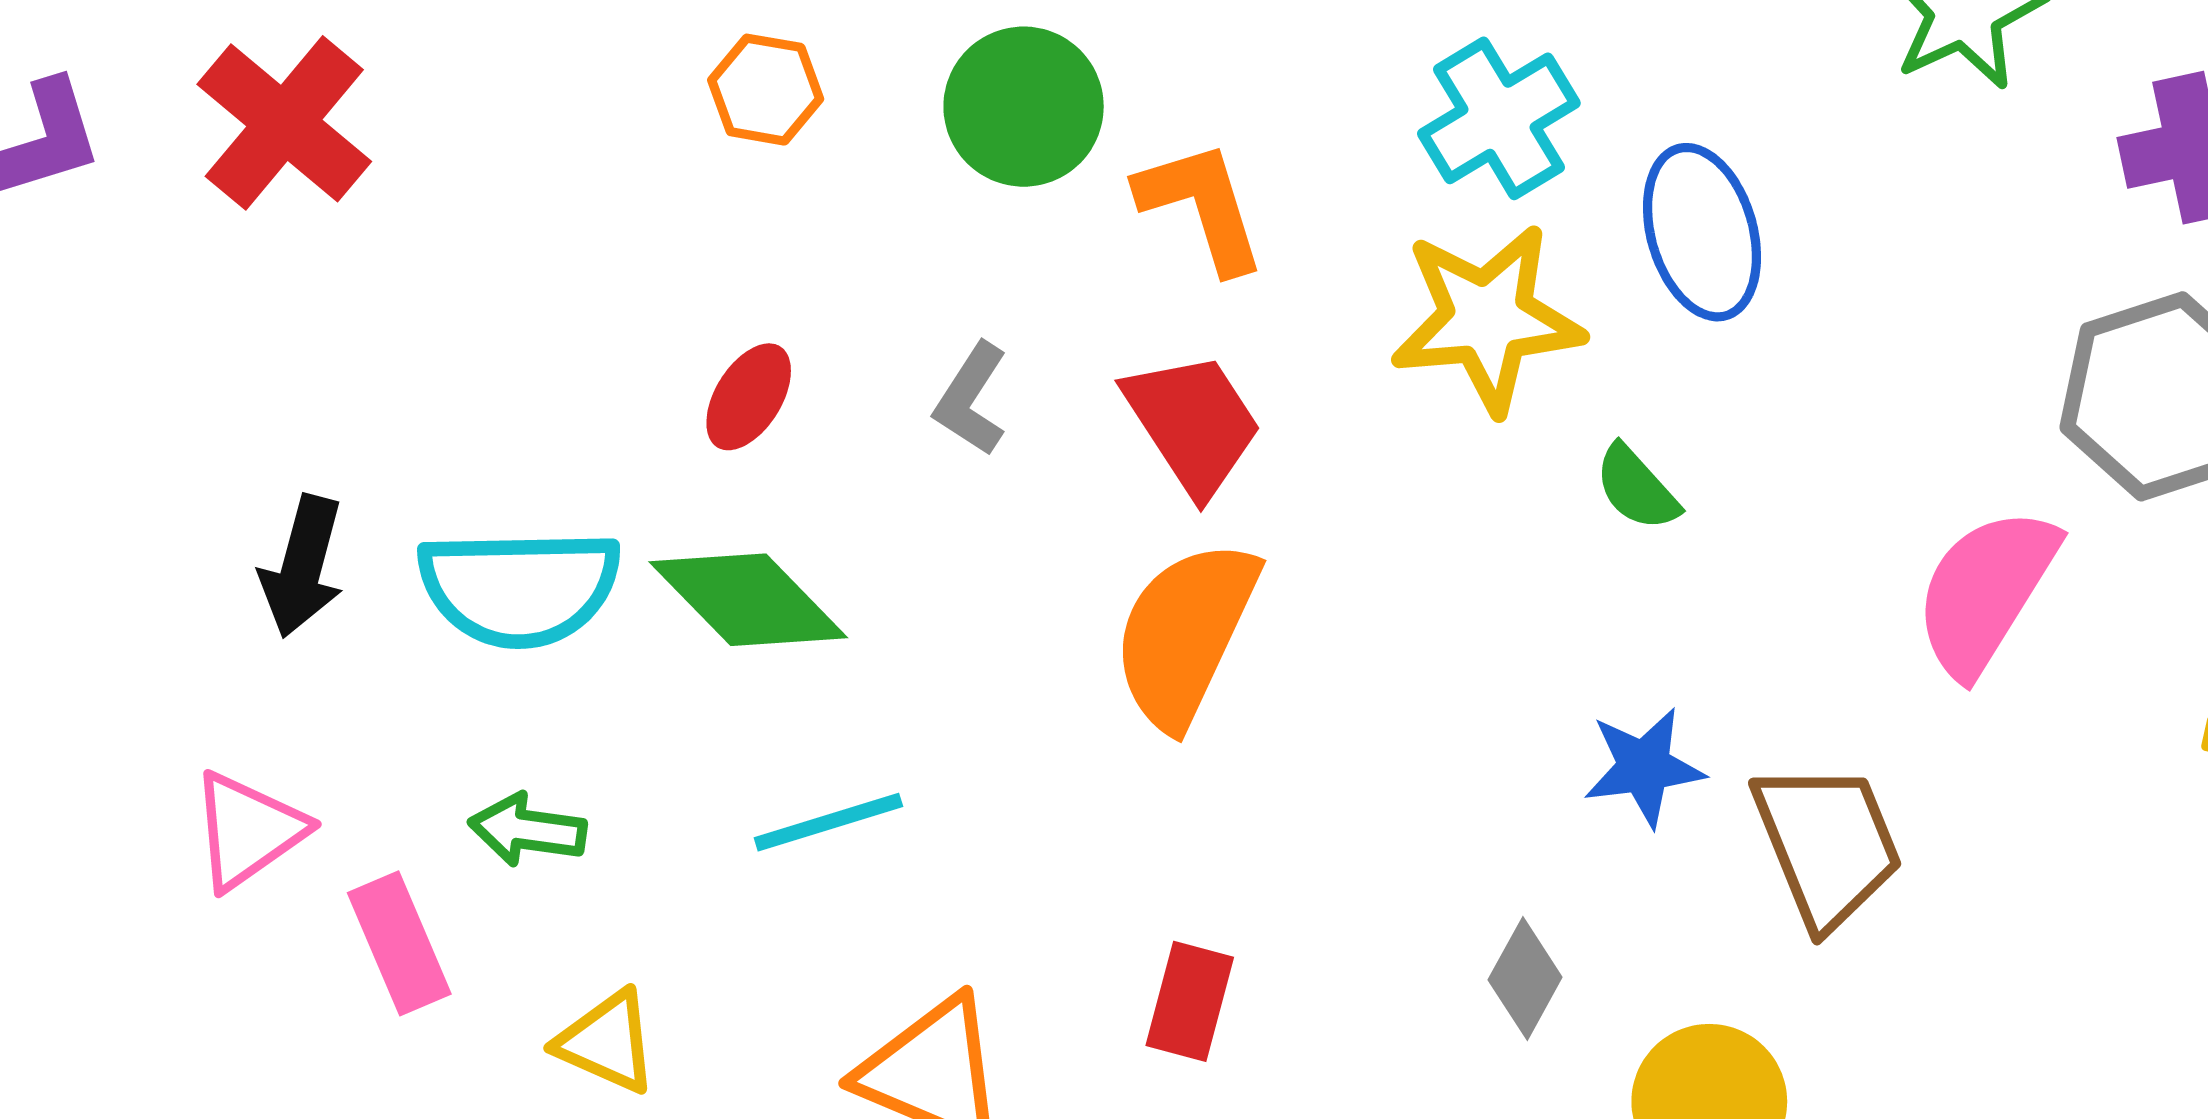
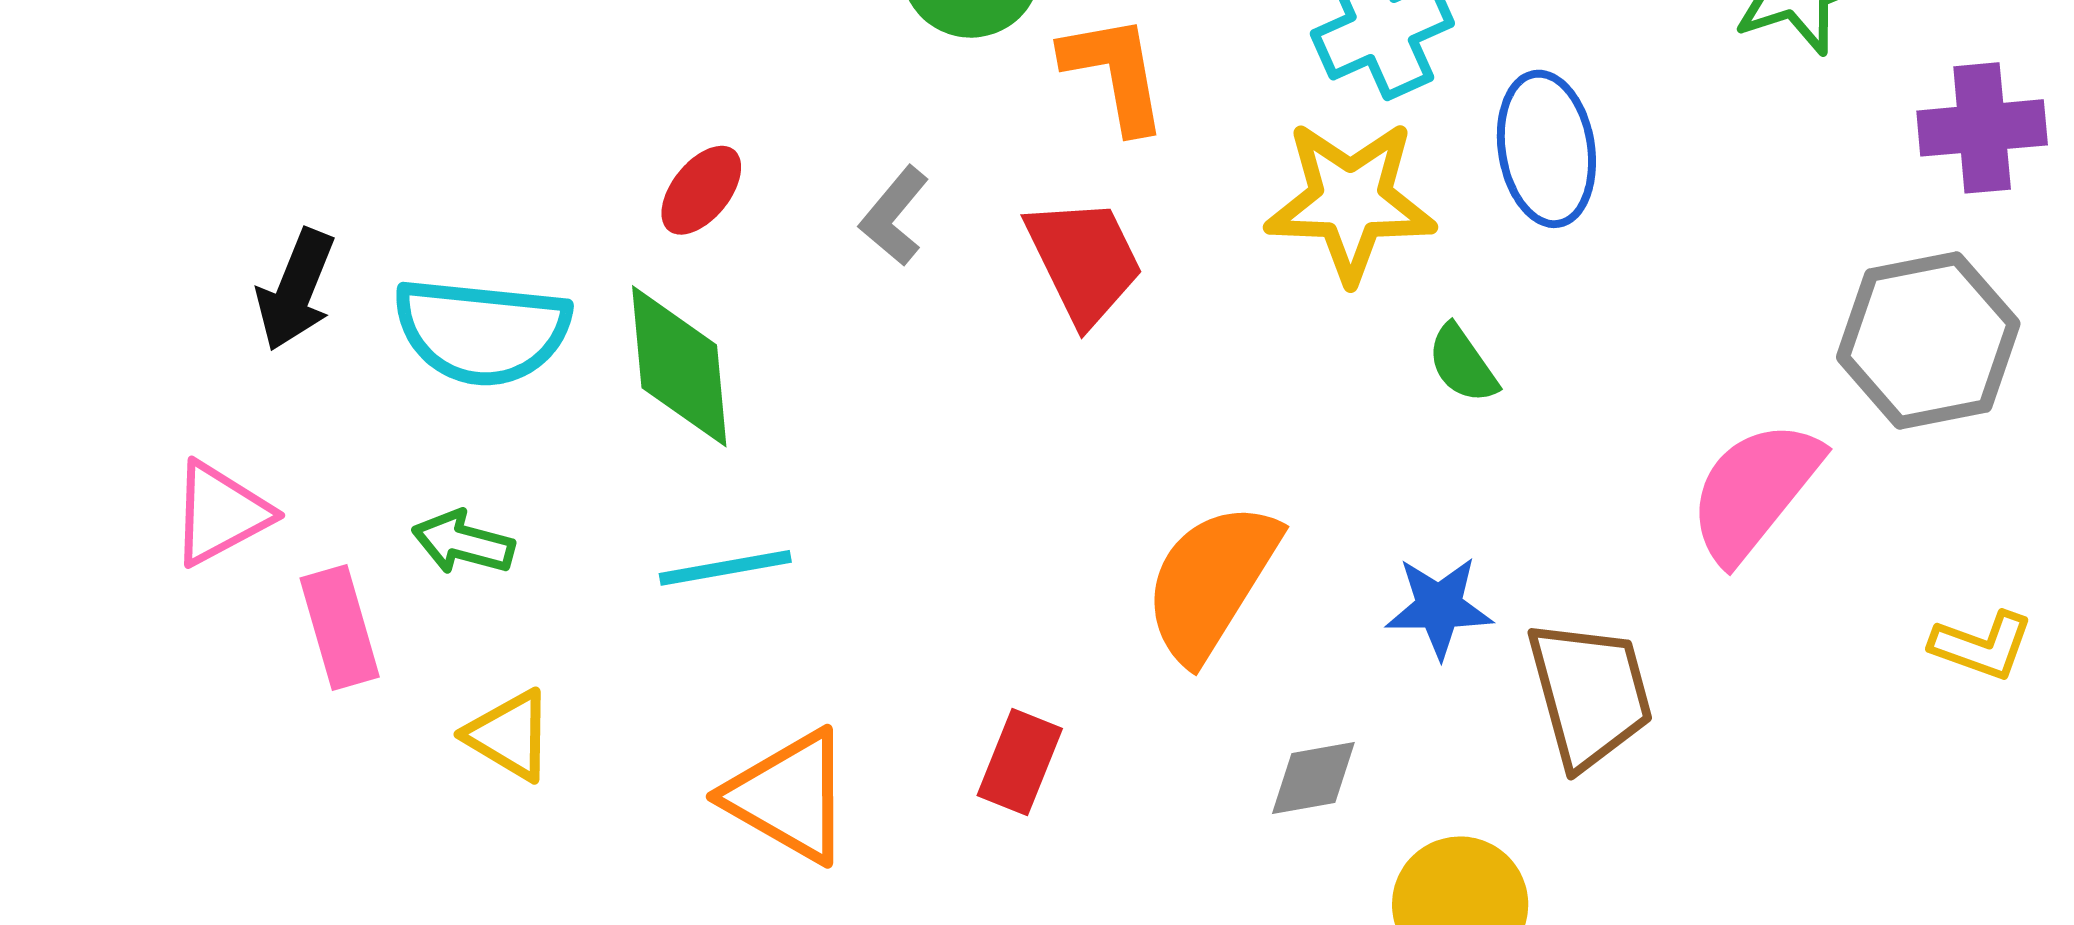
green diamond: (748, 600) -> (679, 366), turned 32
orange semicircle: (1185, 634) -> (1211, 581), moved
gray diamond: (1525, 978) -> (1313, 778), turned 44

